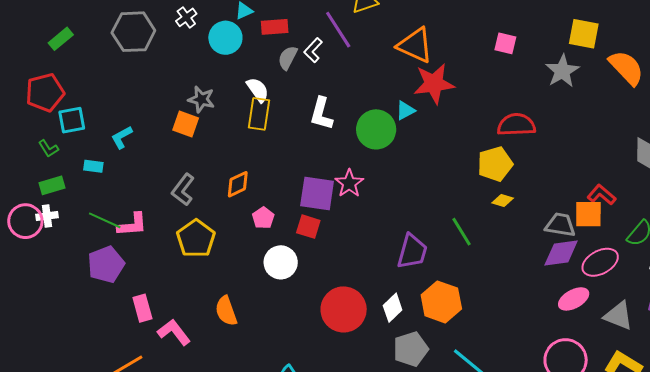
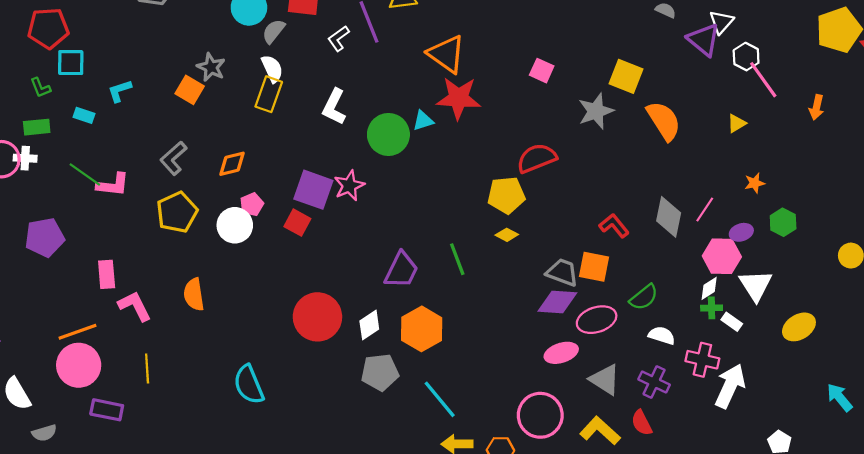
gray semicircle: (288, 58) -> (274, 31), moved
red semicircle: (516, 125) -> (537, 158), turned -30
red L-shape: (602, 195) -> (614, 226), moved
white circle: (281, 262) -> (235, 225), moved
purple pentagon: (106, 264) -> (45, 237), moved

